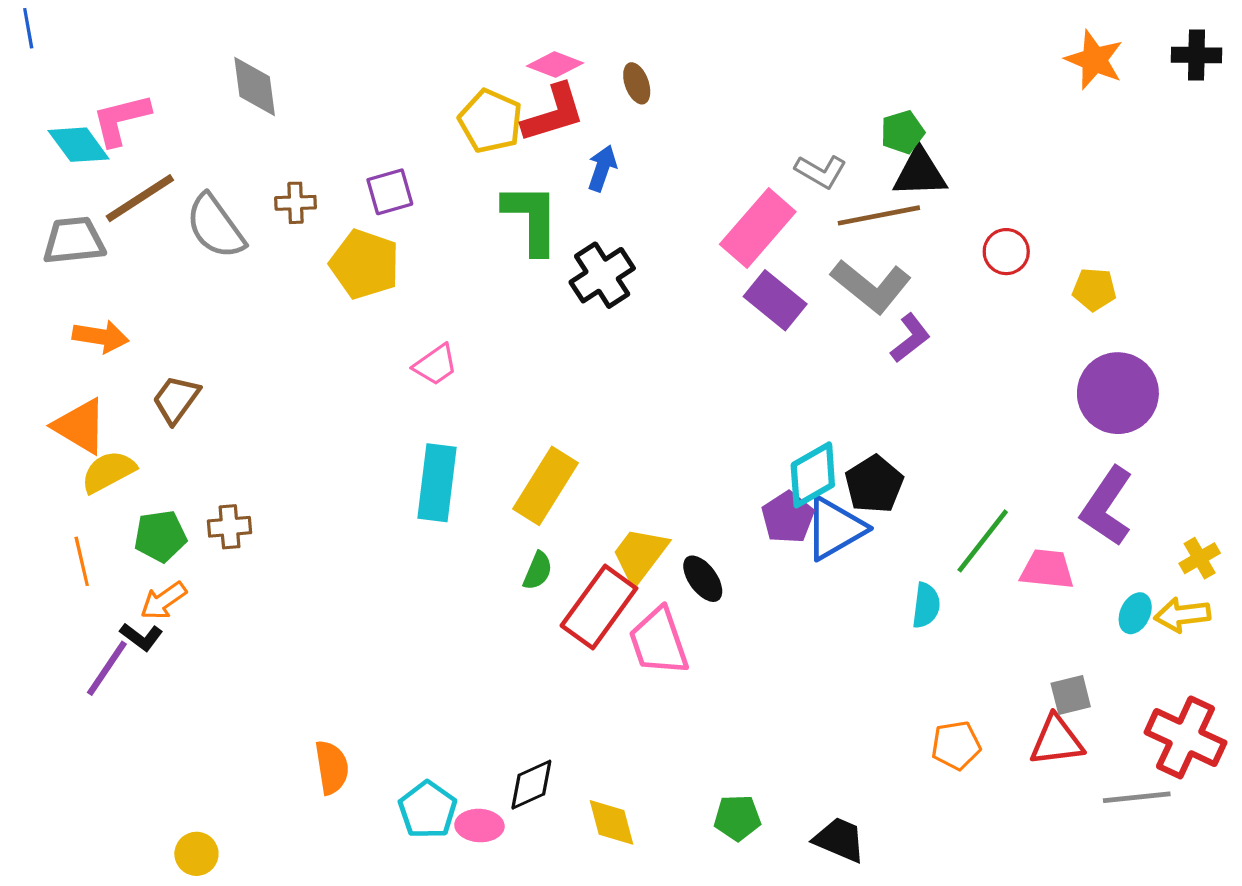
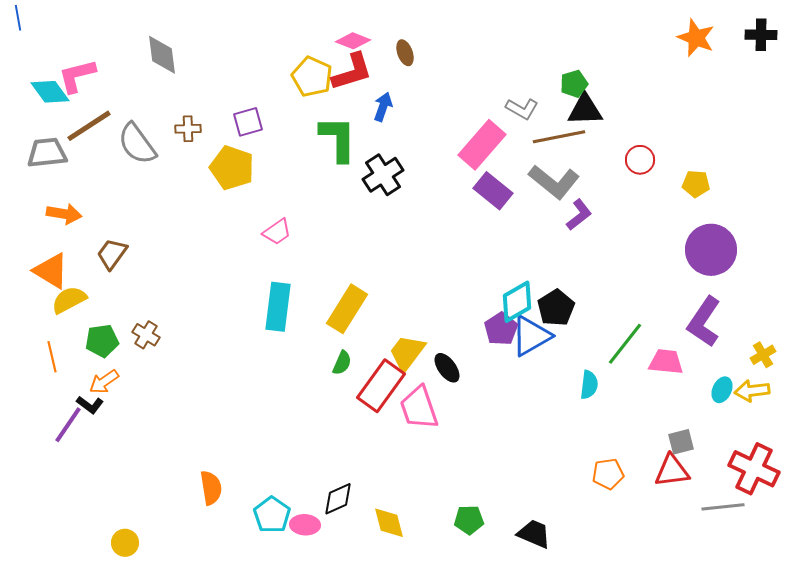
brown cross: (229, 527) -> (146, 335), turned 36

